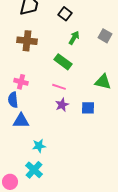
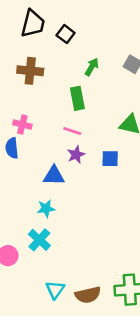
black square: (65, 14) -> (66, 34), moved
green rectangle: (63, 62) -> (77, 98), turned 42
blue triangle: (21, 121) -> (54, 176), moved

